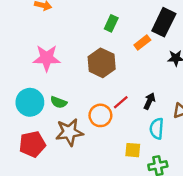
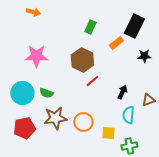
red line: (121, 102) -> (92, 81), moved
orange circle: (100, 115) -> (83, 122), moved

